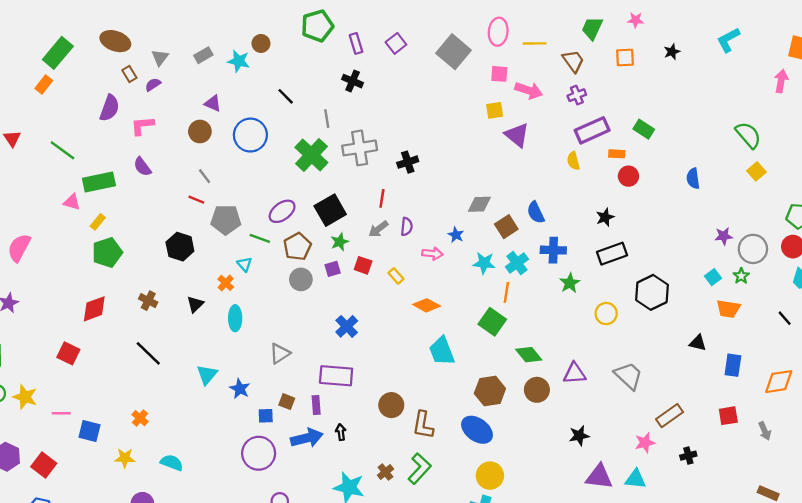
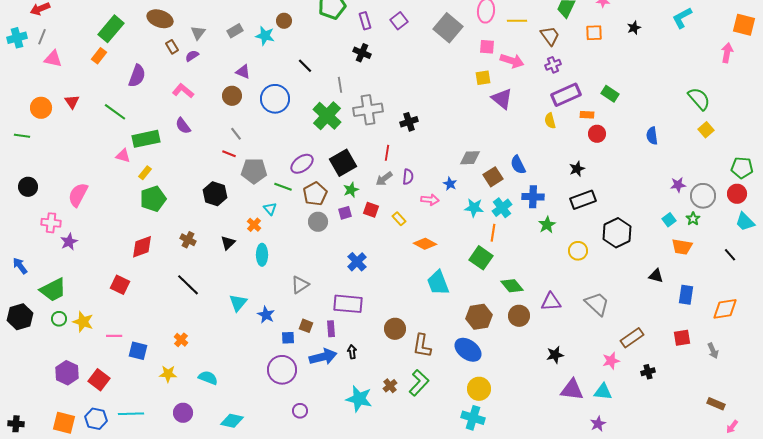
purple semicircle: (109, 108) -> (137, 76), moved
pink L-shape: (142, 126) -> (183, 91), turned 45

